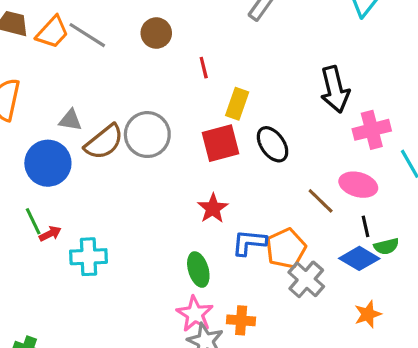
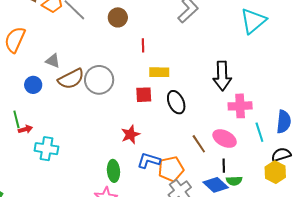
yellow rectangle: (237, 104) -> (159, 72), turned 60
red square: (221, 143) -> (144, 95), size x0.7
blue circle: (48, 163) -> (33, 85), size x0.6

